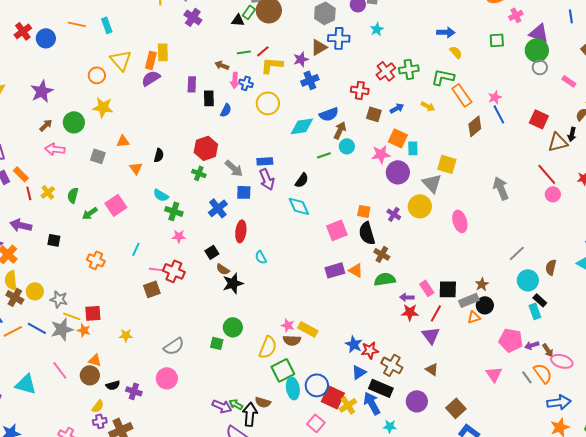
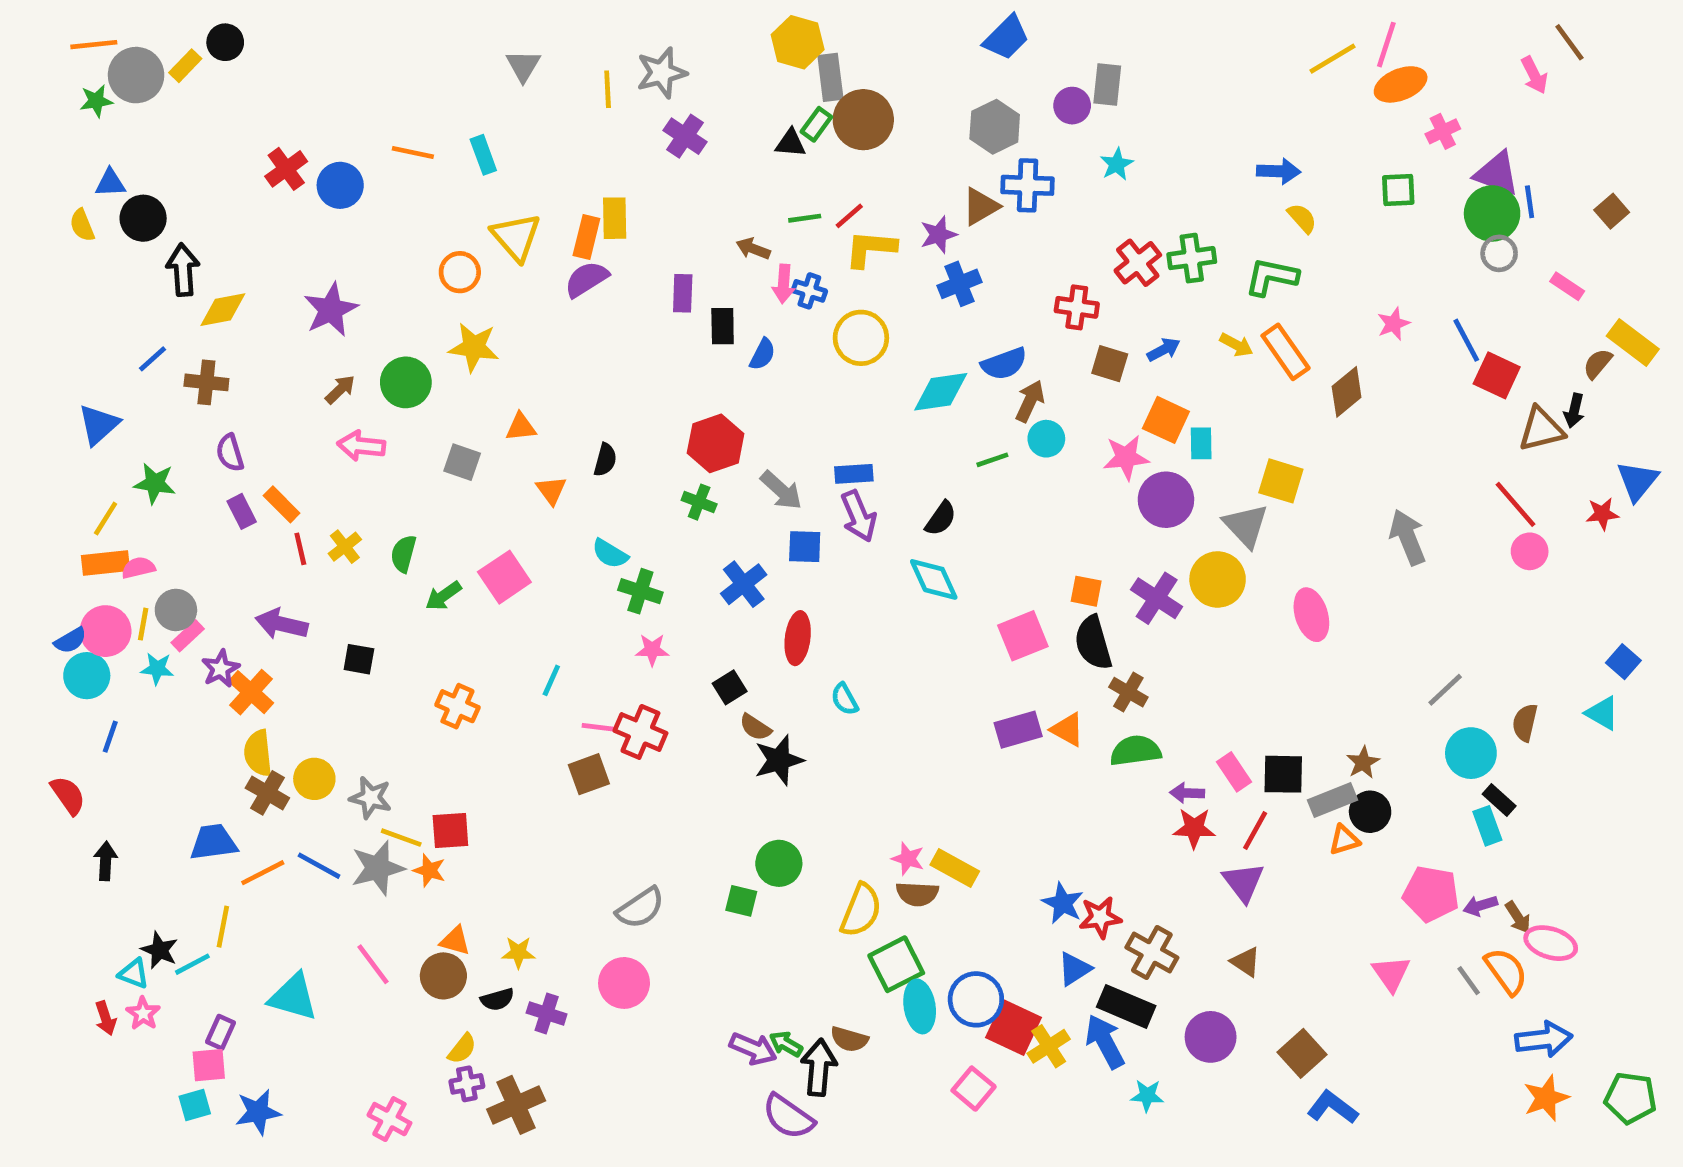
blue line: (571, 16) -> (1530, 202), moved
orange rectangle: (462, 95) -> (1286, 352), moved
blue line: (499, 114) -> (1466, 340), moved
purple cross: (394, 214) -> (1157, 598), size x1.5
yellow star: (126, 335) -> (518, 952), moved

